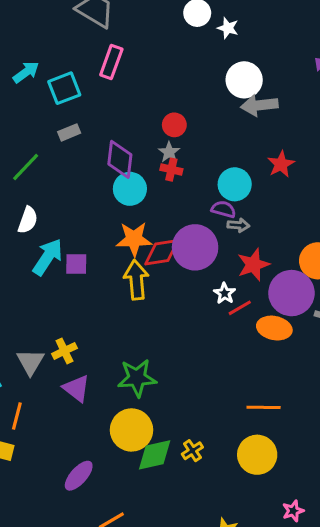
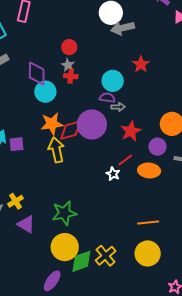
white star: (225, 293) -> (113, 174), moved
purple circle: (291, 293) -> (157, 147), size x0.6
yellow cross: (192, 451) -> (106, 256), size x1.5
purple ellipse: (79, 476) -> (52, 281), moved

